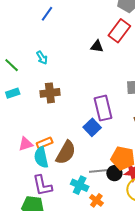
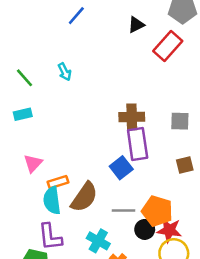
black triangle: (97, 46) -> (136, 25), moved, turned -40
brown cross: (50, 93) -> (132, 117), moved
pink triangle: (26, 144) -> (33, 163), moved, turned -35
gray line: (98, 171) -> (124, 210), moved

